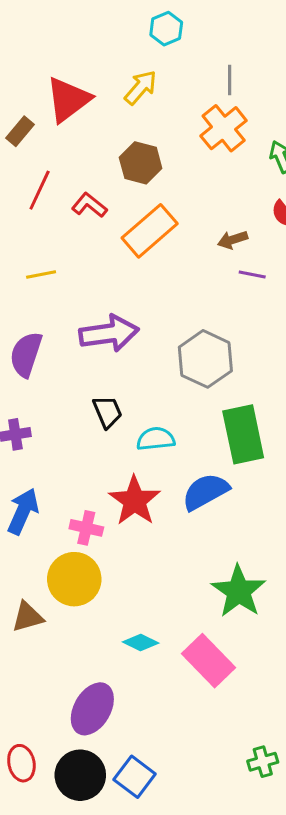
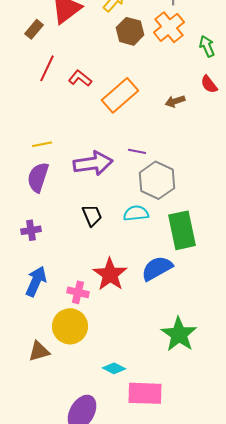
brown hexagon: (141, 163) -> (130, 31), moved
yellow line: (41, 274) -> (42, 144), moved
purple line: (252, 274) -> (137, 151), moved
cyan semicircle: (156, 439) -> (136, 213), moved
pink rectangle: (208, 661) -> (145, 393), moved, turned -44

